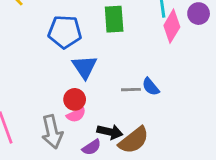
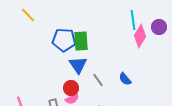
green rectangle: (114, 19) -> (81, 41), moved
gray line: (131, 90) -> (98, 80), moved, turned 56

